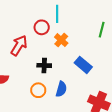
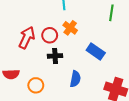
red circle: (42, 27) -> (50, 35), moved
orange circle: (38, 90) -> (36, 85), moved

